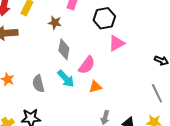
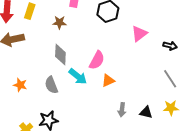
pink triangle: (117, 43) -> (139, 34), moved
gray diamond: (64, 49) -> (60, 54), moved

